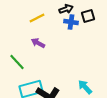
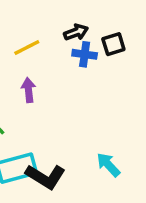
purple arrow: (38, 43) -> (29, 90), turned 56

